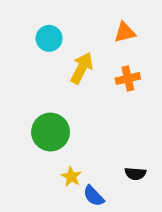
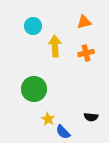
yellow arrow: (82, 68) -> (55, 46), turned -30

